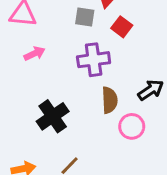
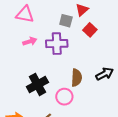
purple cross: (94, 60) -> (57, 44), moved
pink circle: (132, 126) -> (64, 97), moved

